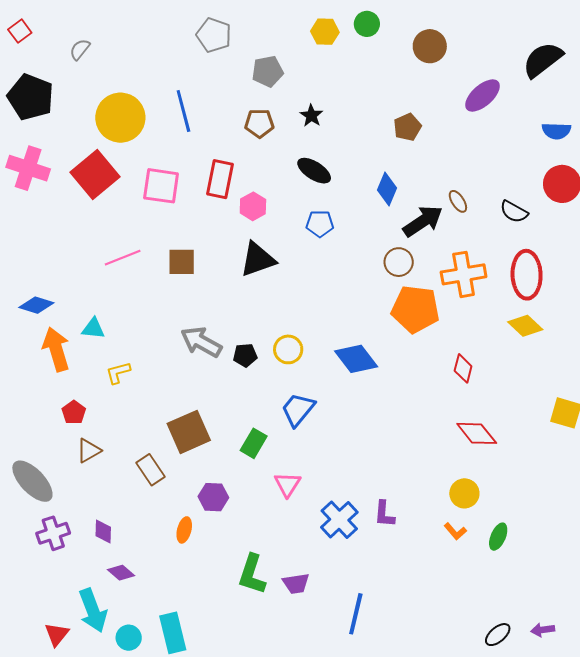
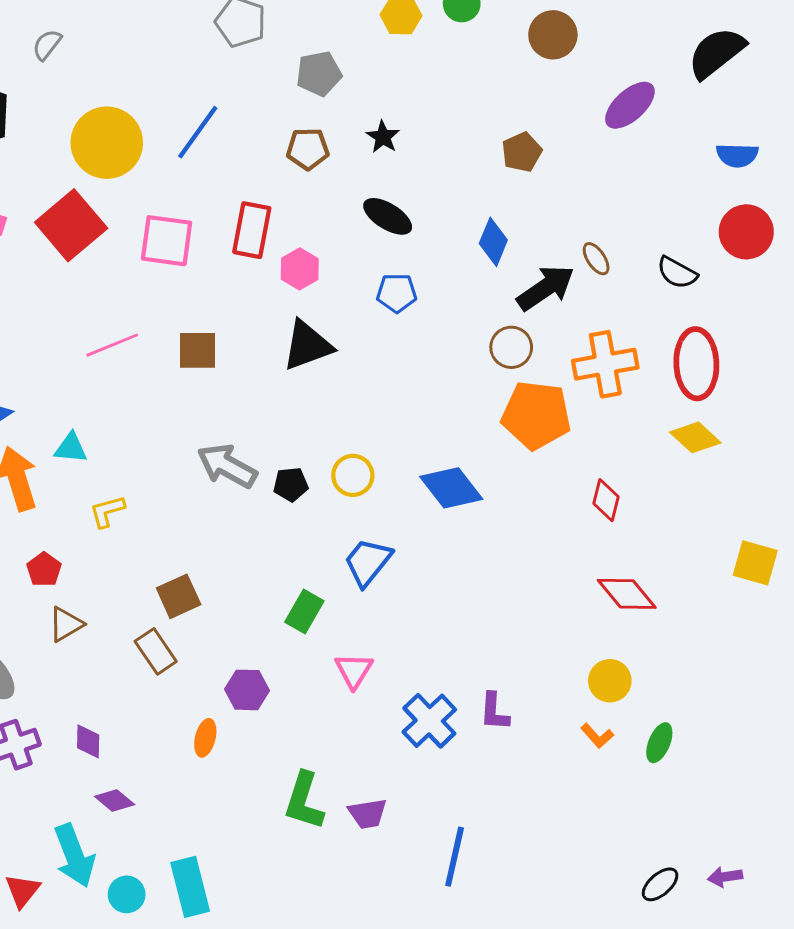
blue line: (183, 111) -> (198, 132), turned 51
brown square: (189, 432) -> (179, 596), moved, size x0.7

